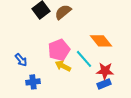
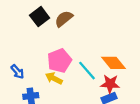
orange diamond: (101, 41) -> (113, 63), moved
yellow arrow: (63, 66) -> (54, 78), moved

